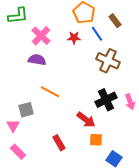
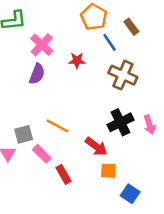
red star: (74, 38) -> (77, 61), moved
purple semicircle: (37, 60) -> (37, 74), turned 102
orange line: (50, 92) -> (58, 126), moved
pink rectangle: (18, 152) -> (42, 154), moved

